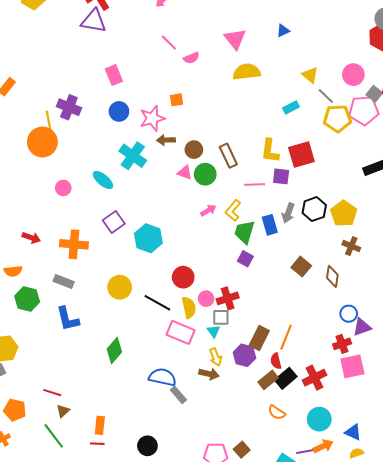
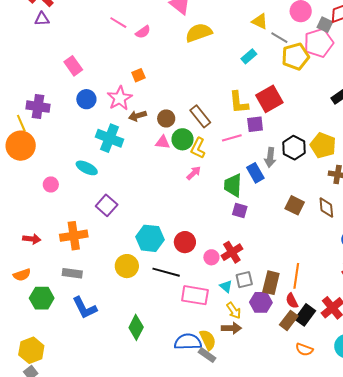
purple triangle: (94, 21) -> (42, 19), size x0.6
yellow L-shape: (233, 210) -> (198, 148), moved
cyan hexagon: (148, 238) -> (150, 238), moved
yellow semicircle: (189, 307) -> (208, 340), moved
gray square: (221, 317) -> (244, 280), moved

